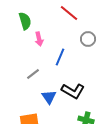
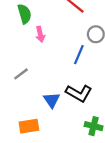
blue line: (60, 57) -> (79, 55), moved
gray line: (33, 74) -> (21, 74), moved

